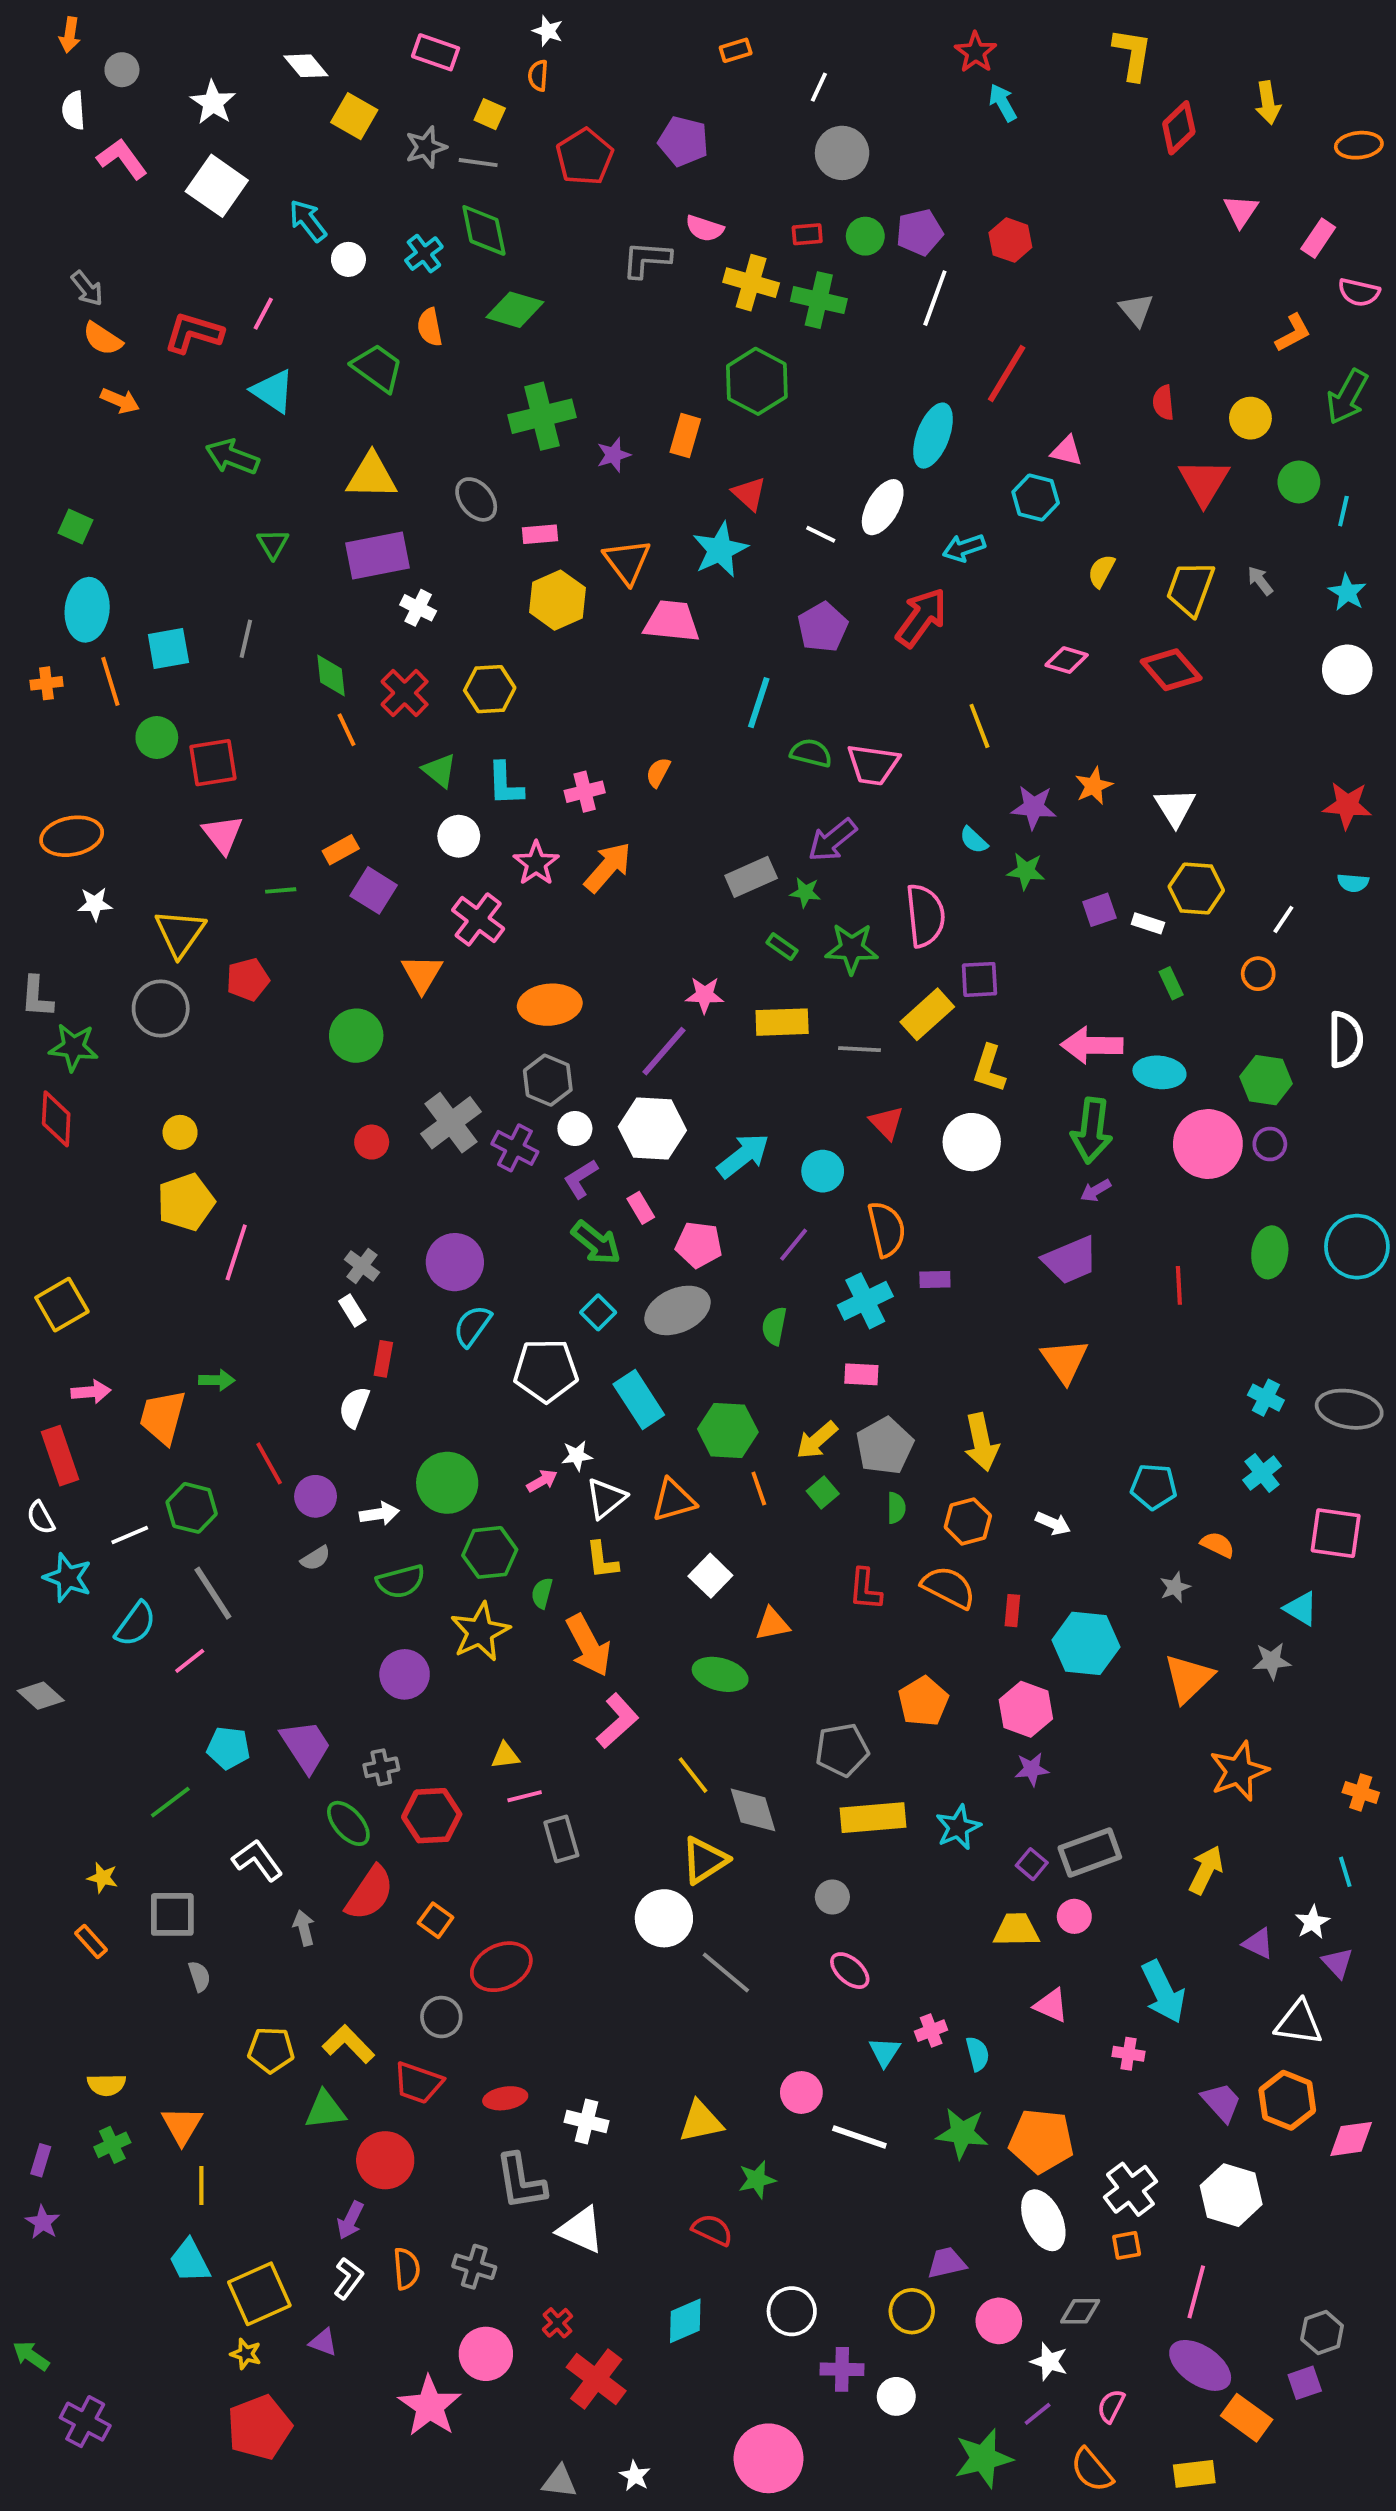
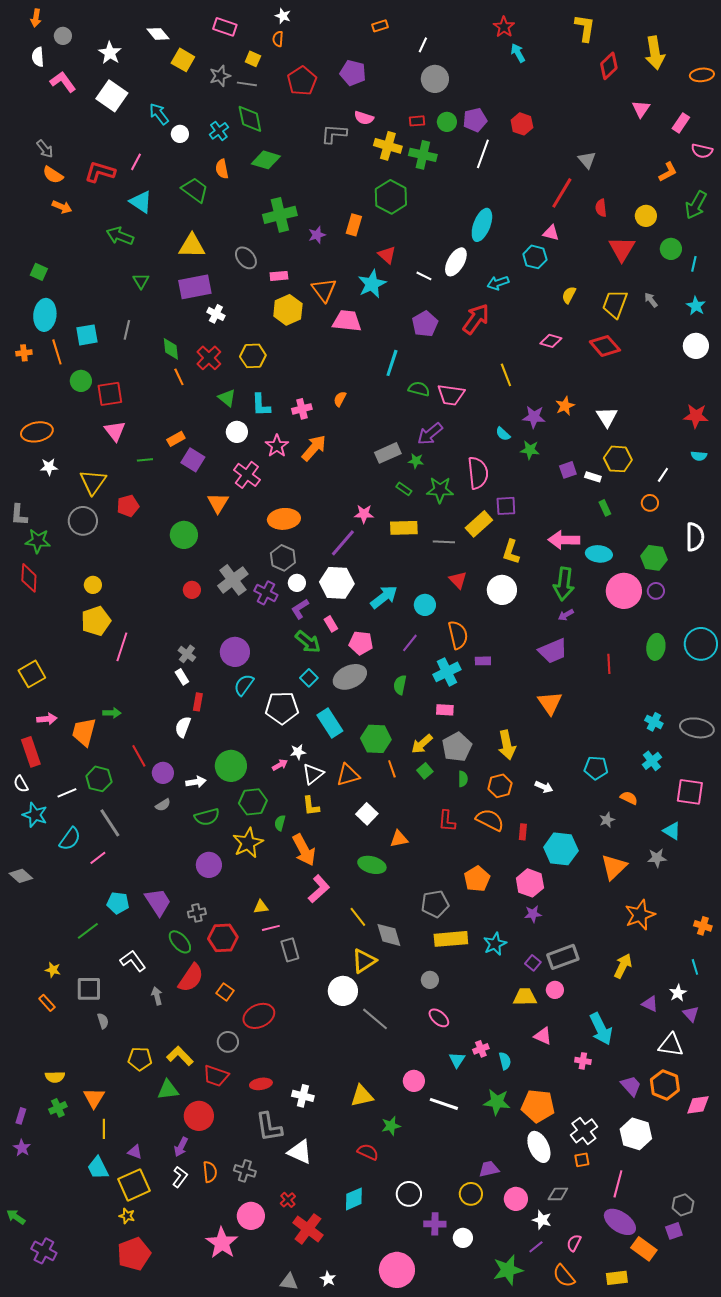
yellow arrow: (1268, 103) -> (655, 53), size x1.5
red line: (1007, 374) -> (562, 193), moved
purple triangle: (323, 2342) -> (135, 1152), moved

